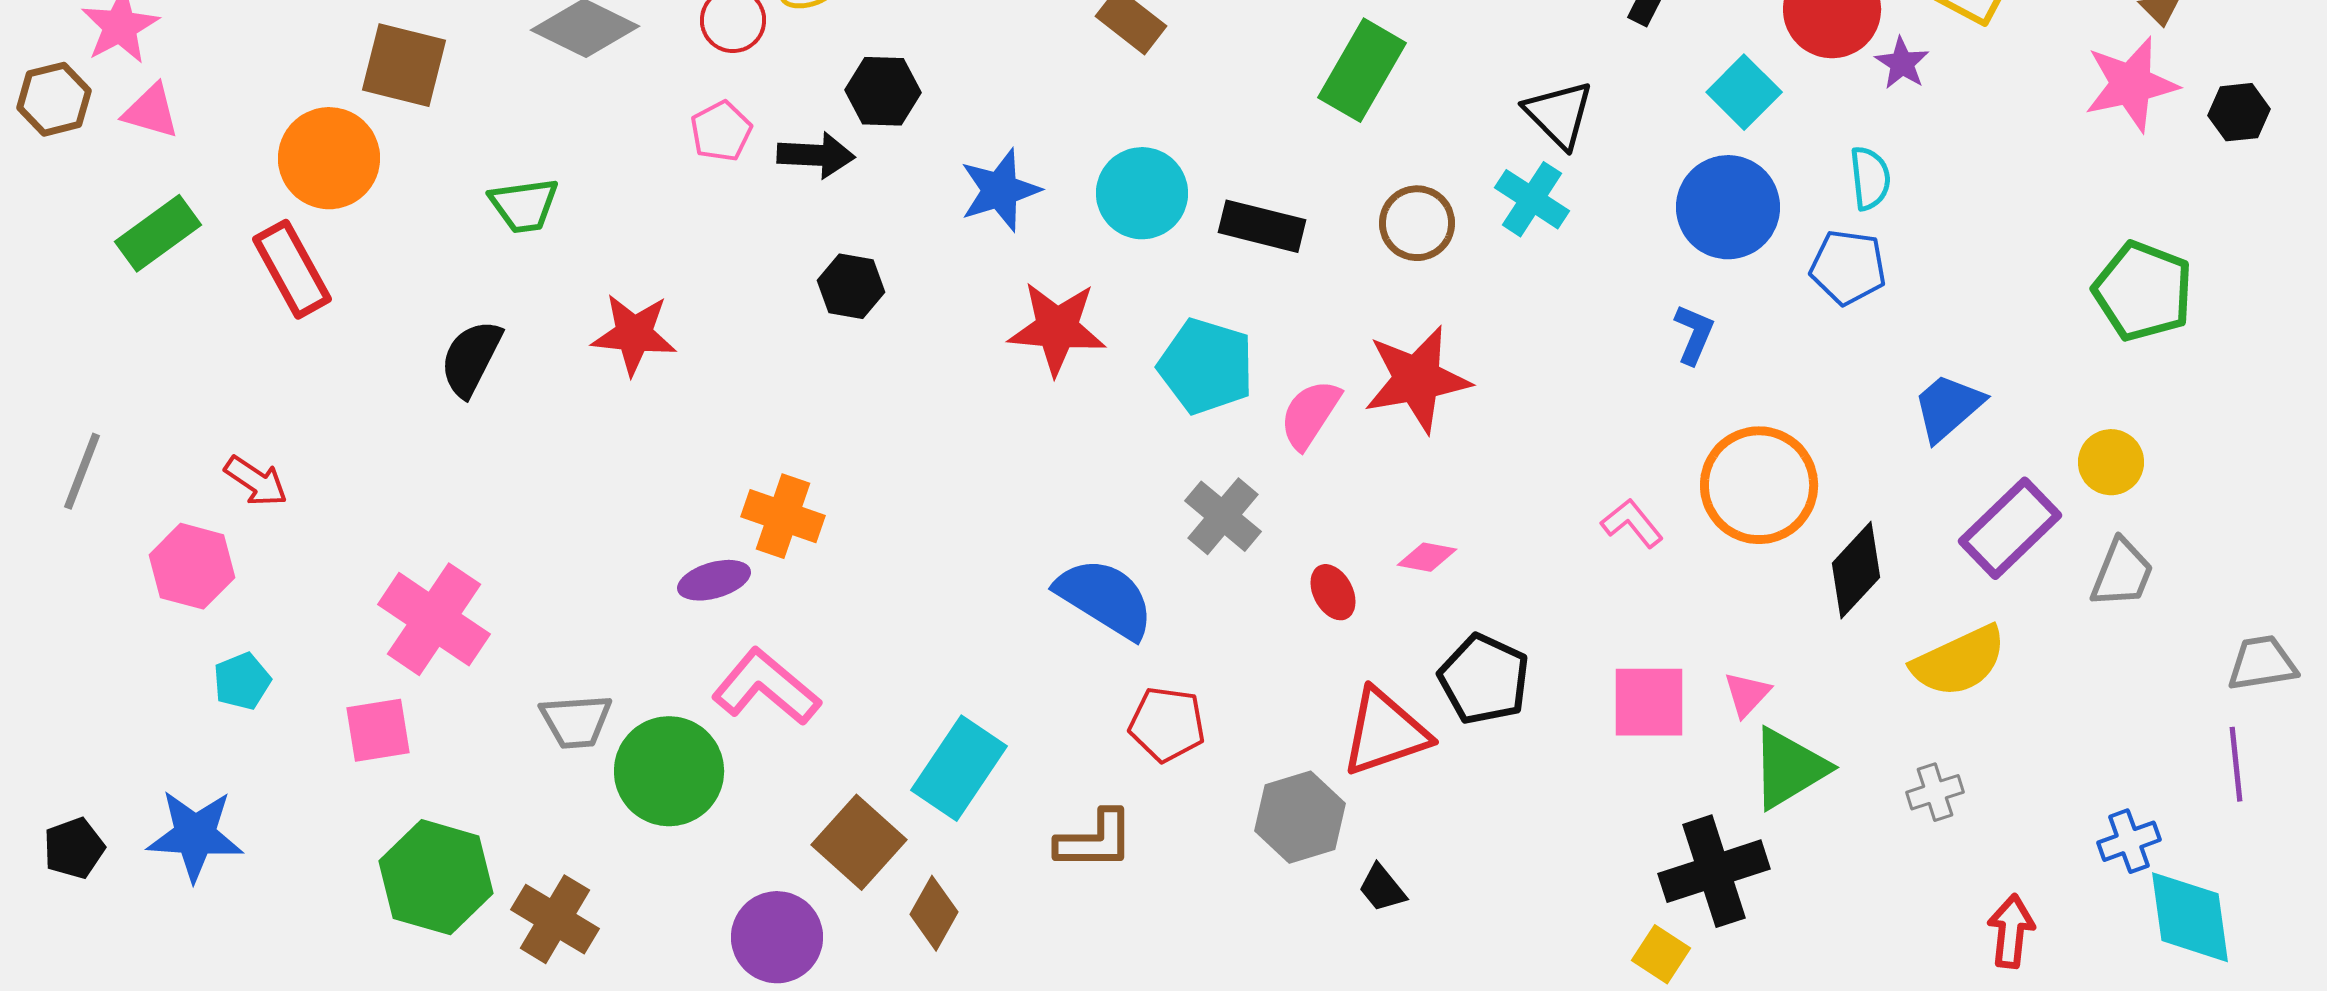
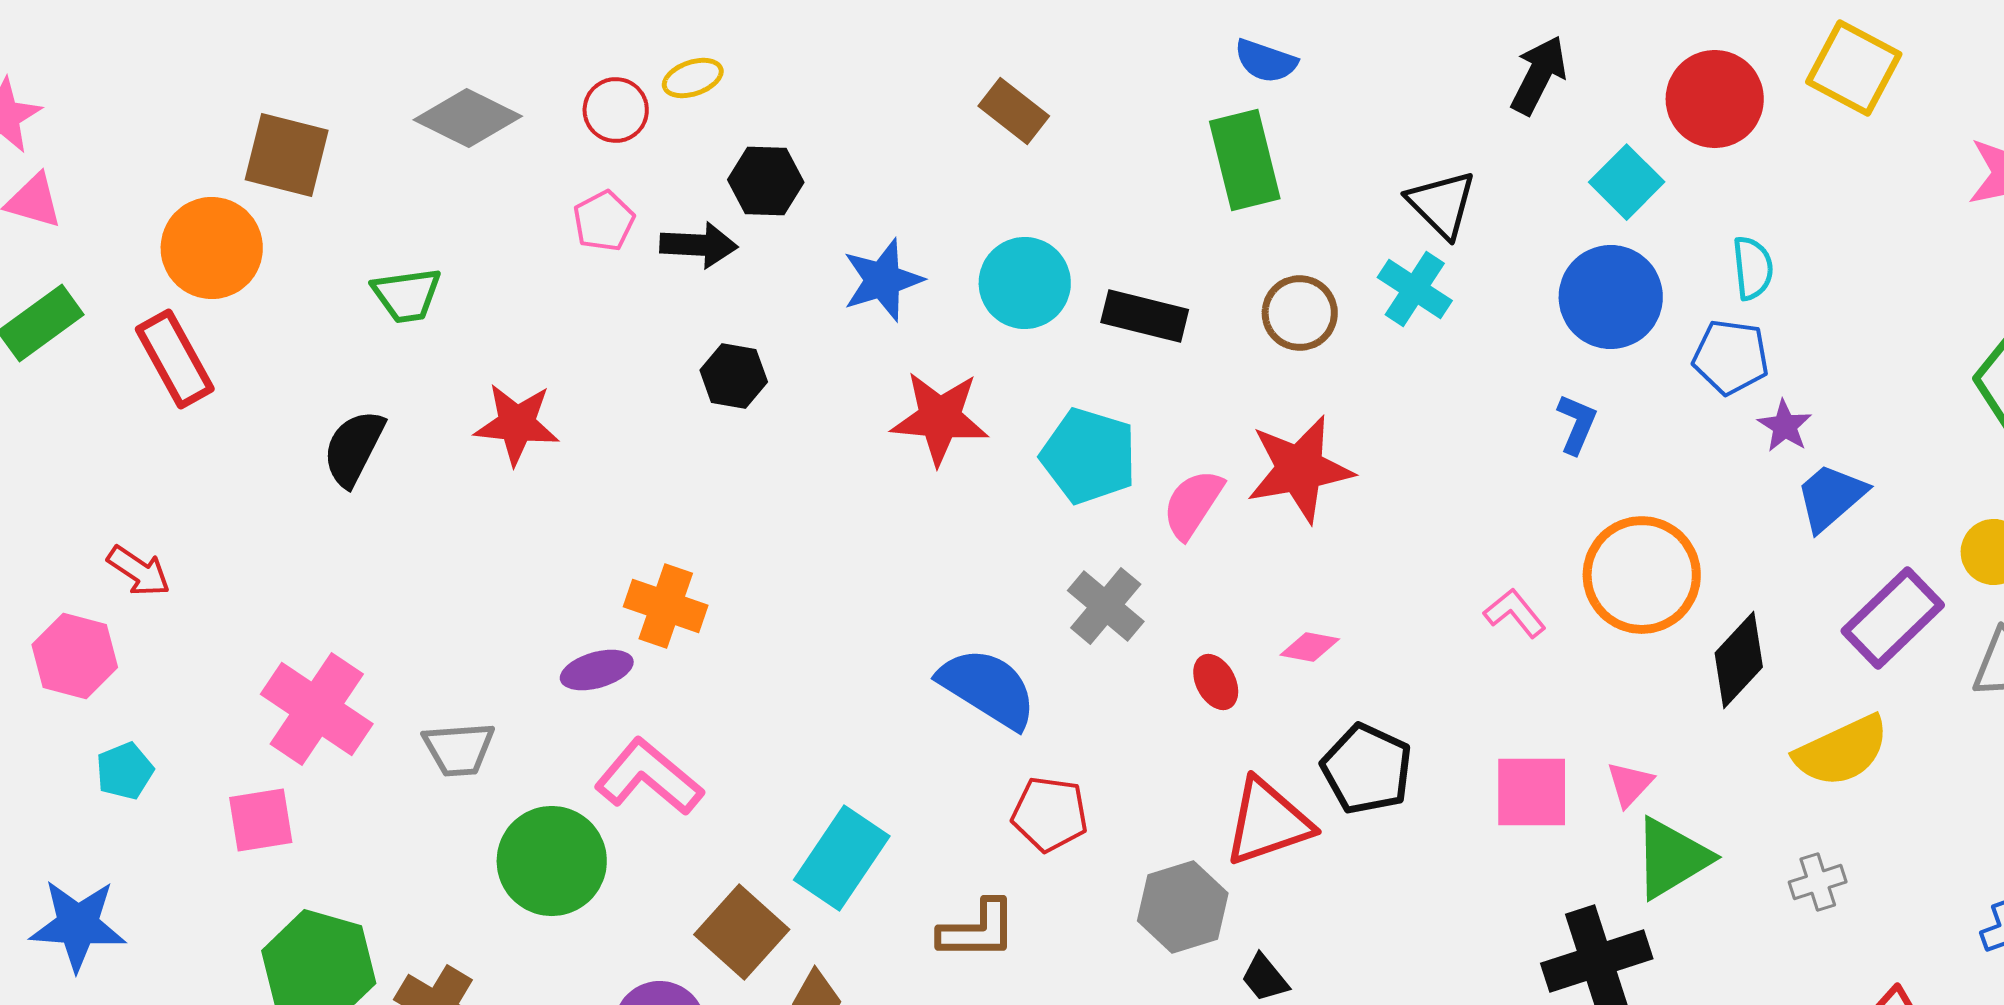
purple star: (1902, 63) -> (1785, 426), moved
green rectangle: (1362, 70) -> (1245, 160), turned -44
gray trapezoid: (576, 721) -> (459, 749), moved

